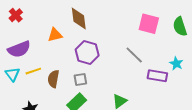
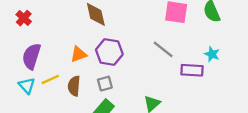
orange triangle: (55, 35) -> (78, 54), moved
purple semicircle: (19, 49) -> (32, 56), turned 135

